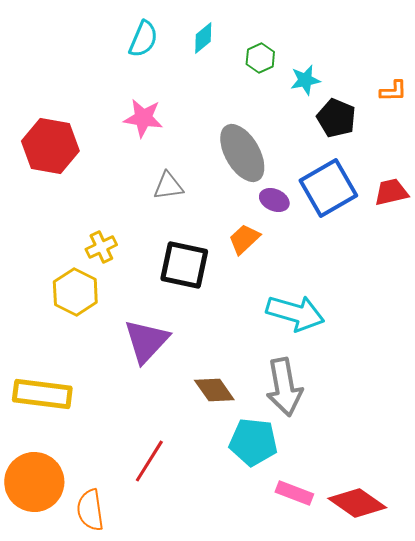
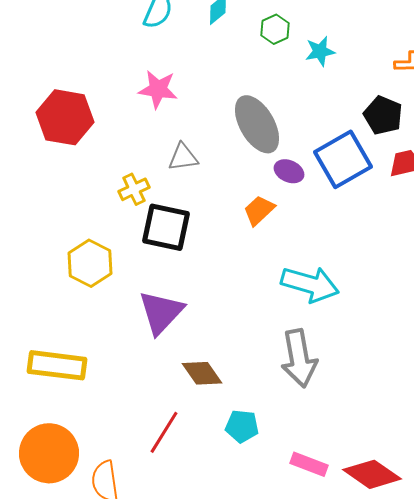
black pentagon: (336, 118) -> (383, 115), moved
yellow cross: (101, 247) -> (134, 189), moved
black square: (184, 265) -> (166, 227), moved
brown diamond: (214, 390) -> (202, 373), moved
cyan pentagon: (253, 442) -> (242, 426), moved, size x0.7

